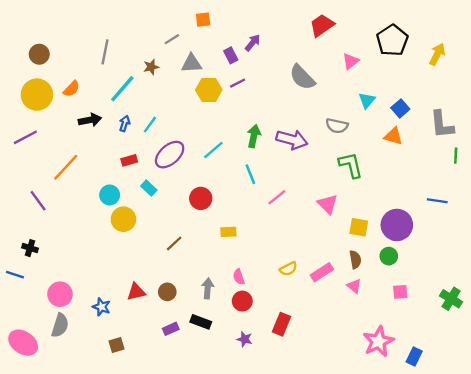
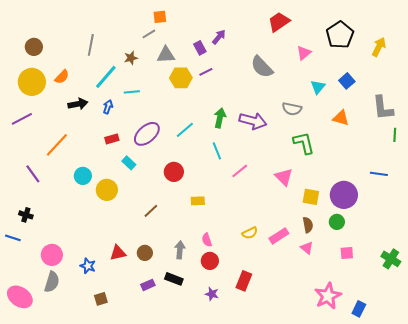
orange square: (203, 20) -> (160, 17), moved
blue square: (400, 108) -> (347, 81), moved
cyan line: (150, 125) -> (132, 92), moved, turned 49
cyan circle: (110, 195) -> (83, 176), moved

